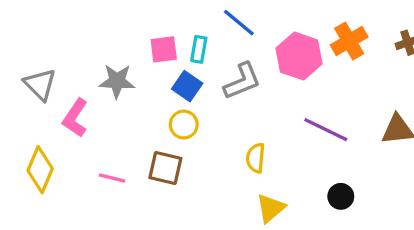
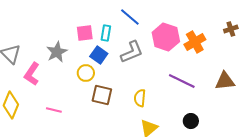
orange cross: (349, 41) -> (195, 42), moved
gray star: (117, 81) -> (57, 52), turned -30
yellow circle: (184, 125) -> (86, 73), moved
brown square: (165, 168) -> (102, 95), moved

